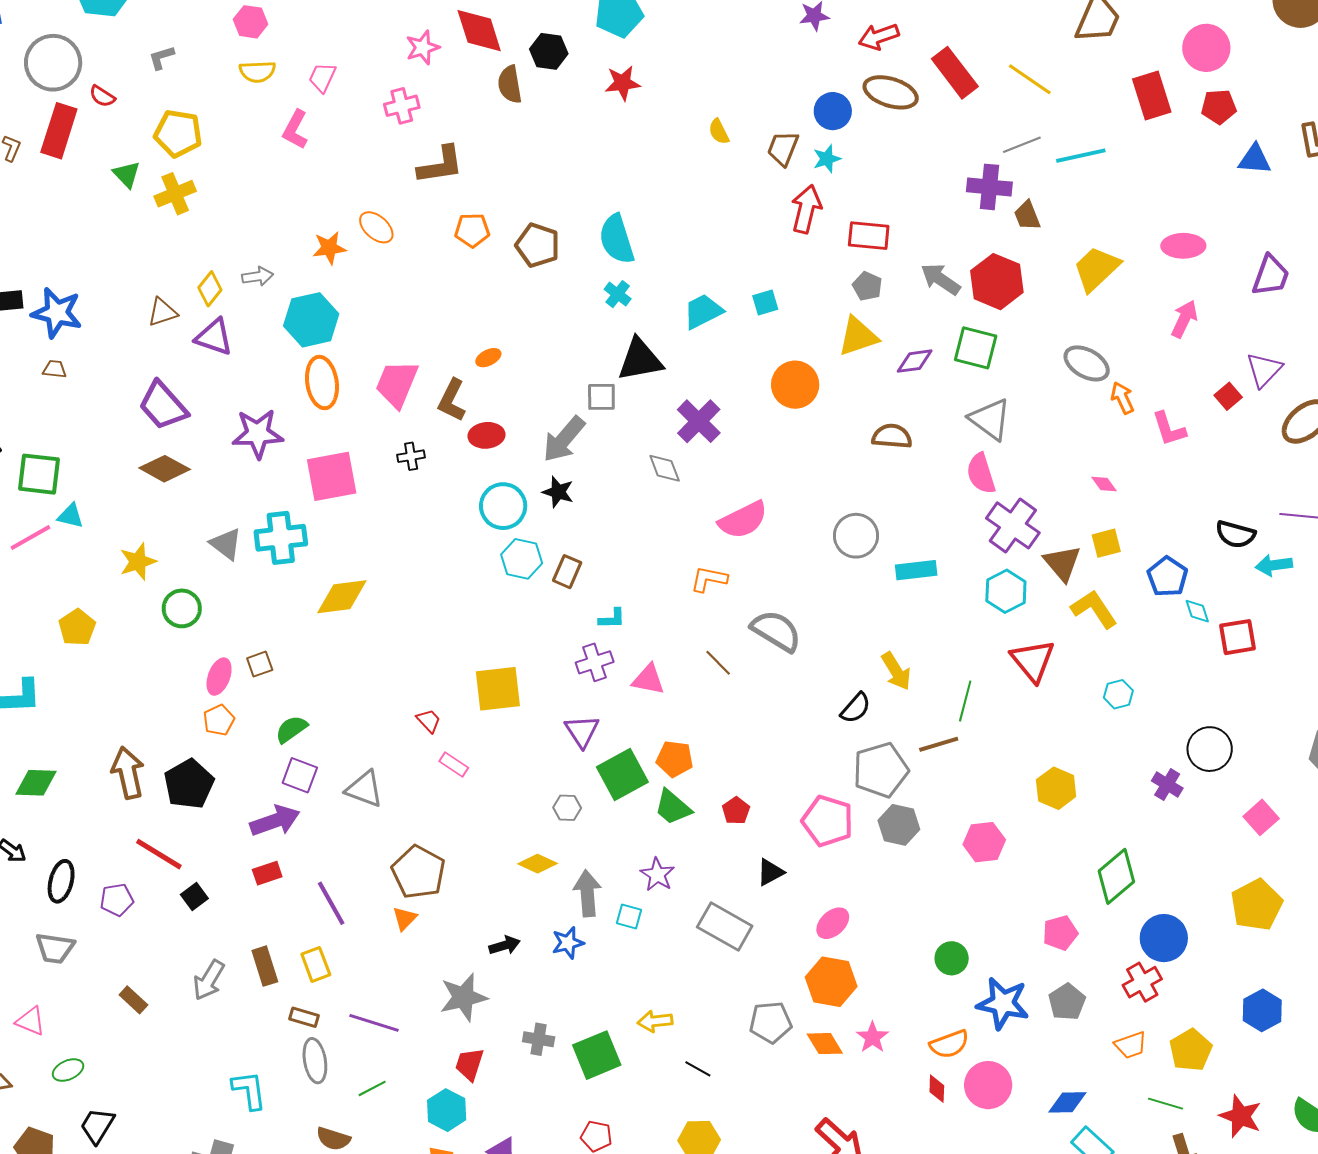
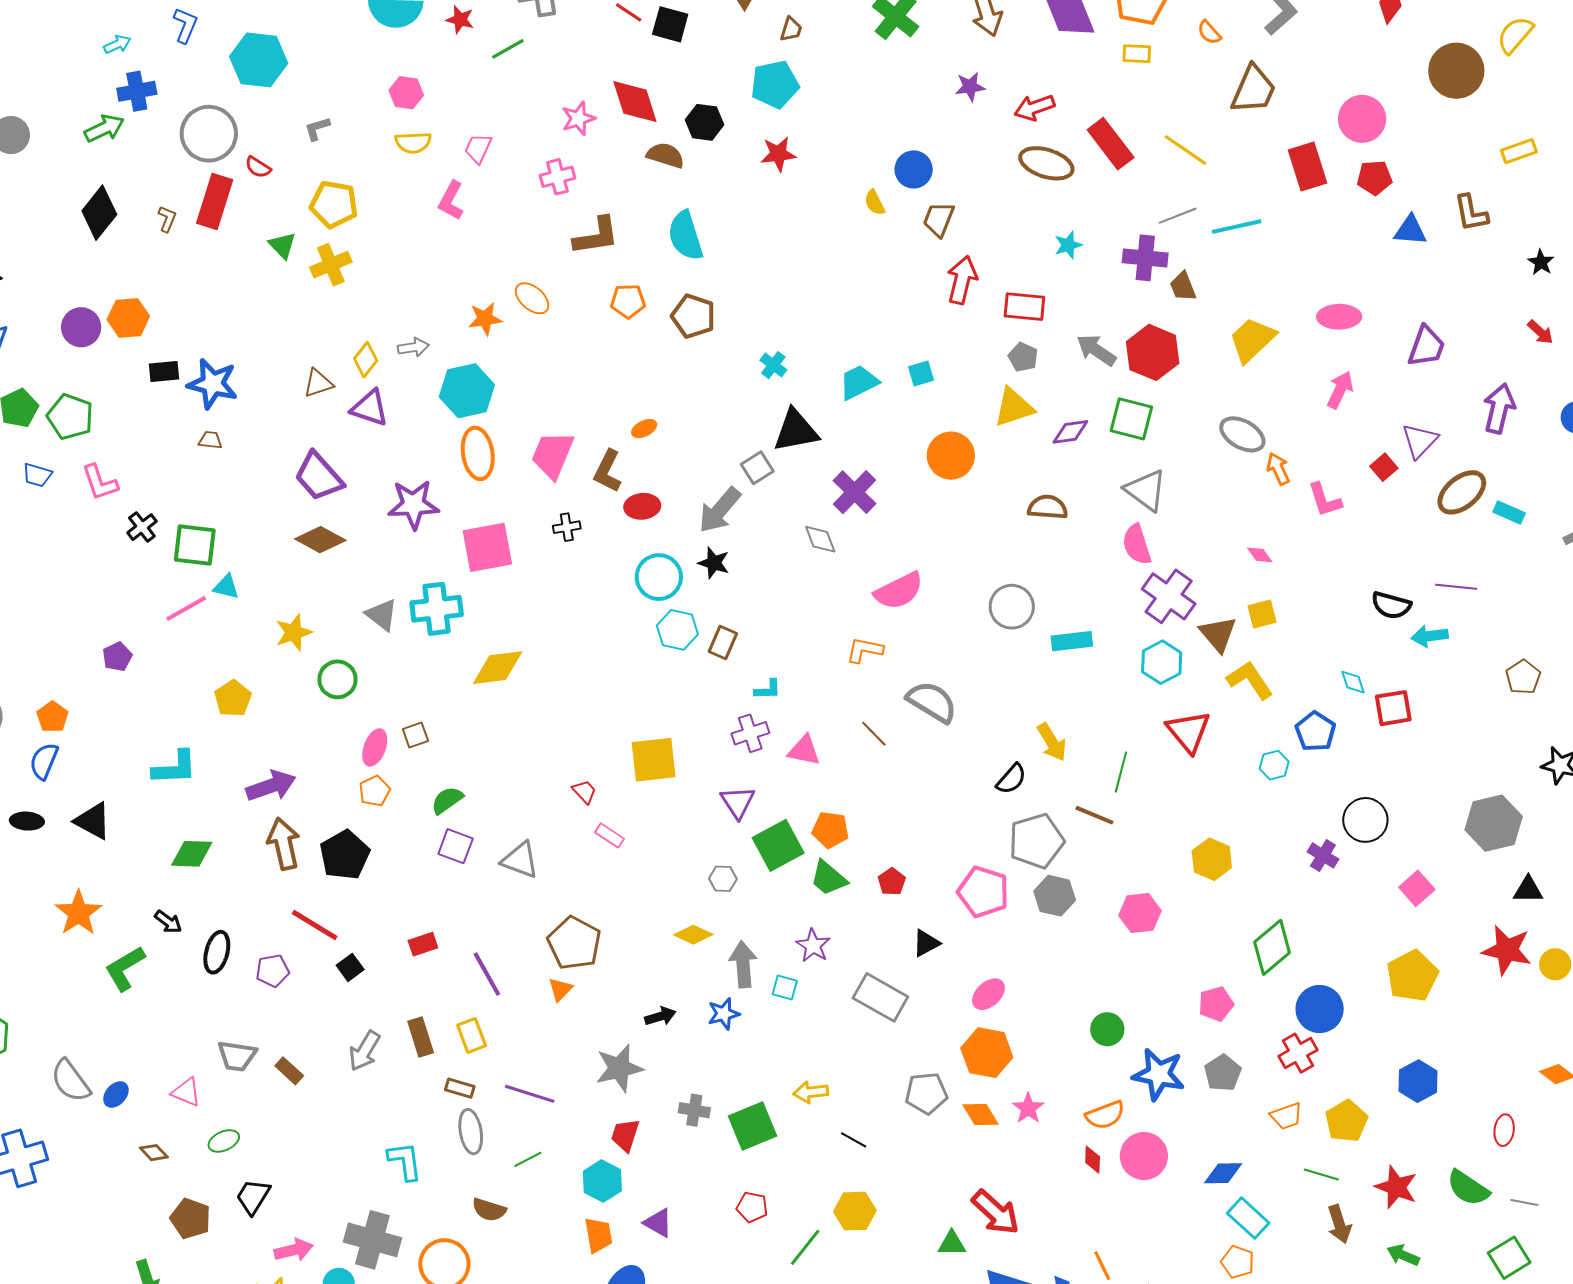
brown semicircle: (510, 84) -> (665, 155), turned 117
blue circle: (833, 111) -> (914, 169), moved
cyan star: (827, 159) -> (1068, 245), moved
cyan semicircle: (617, 239) -> (685, 236), moved
gray square: (601, 397) -> (757, 468), turned -32
blue pentagon: (1168, 577) -> (1315, 731), moved
brown line: (939, 744) -> (1094, 815), turned 39
purple arrow: (275, 821) -> (271, 786), moved
gray trapezoid: (55, 948) -> (237, 1056), moved

